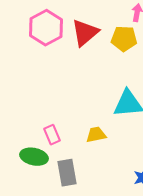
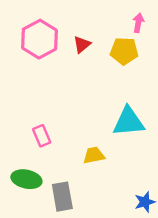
red triangle: (85, 33) -> (82, 45), size x0.6
pink rectangle: (52, 135) -> (42, 136), moved

